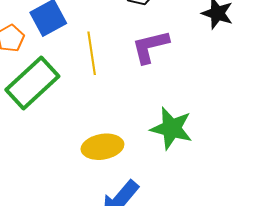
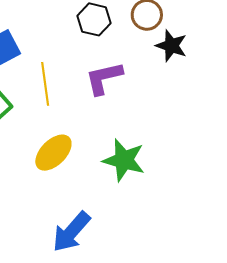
yellow ellipse: (102, 147) -> (53, 153), moved, turned -36

